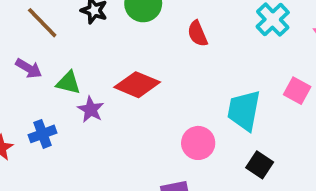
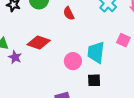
pink circle: (198, 143) -> (73, 61), moved
black square: (260, 165) -> (94, 80), moved, turned -32

